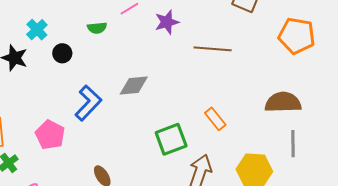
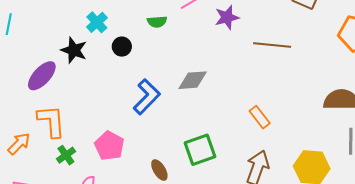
orange rectangle: (215, 119) -> (260, 117), moved
pink pentagon: (50, 135) -> (109, 146), moved
green square: (171, 139) -> (200, 150), moved

